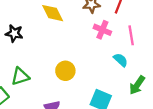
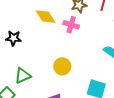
pink cross: (102, 30) -> (71, 25), moved

